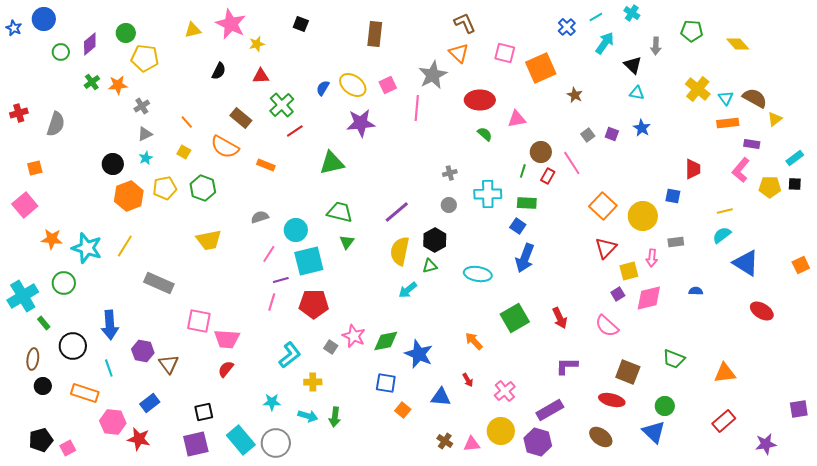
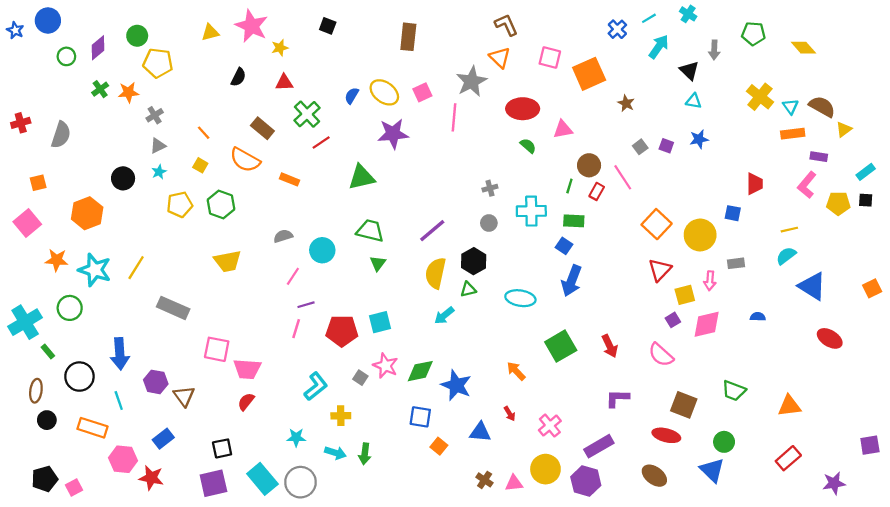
blue star: (642, 128) -> (699, 139), turned 30
orange hexagon: (129, 196) -> (87, 213), moved
cyan square: (309, 261) -> (380, 322), moved, size x0.7

